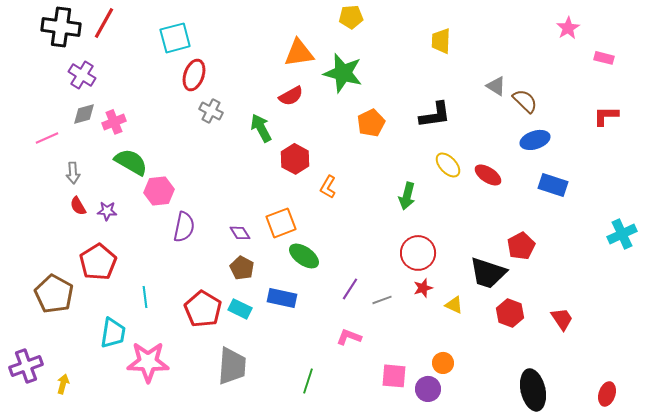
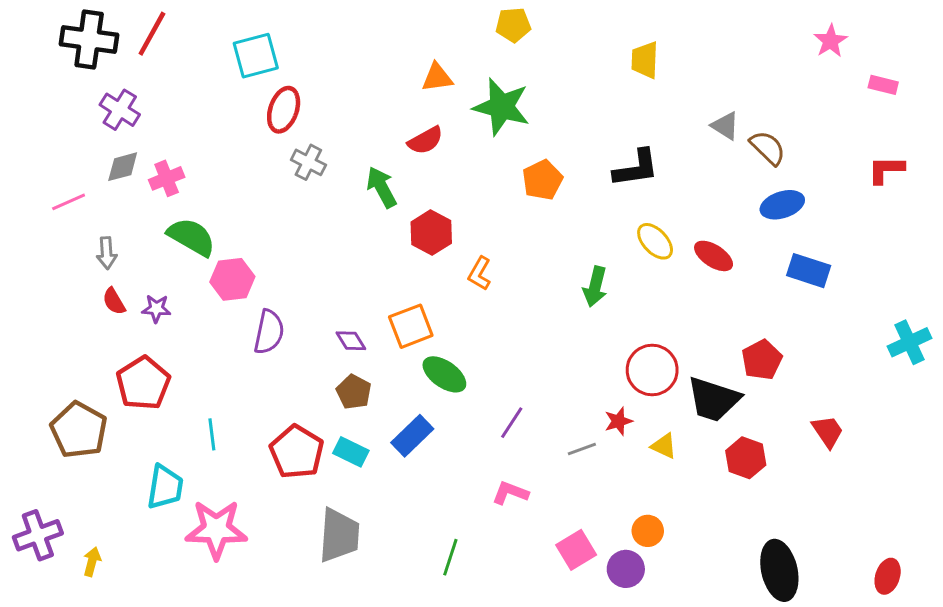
orange triangle: (299, 53) -> (437, 78), size x0.7
red circle: (418, 253) -> (652, 370), moved
blue rectangle: (282, 298) -> (412, 436), turned -56
gray line: (382, 300) -> (582, 449), moved
red trapezoid: (562, 319) -> (828, 431), moved
pink square: (394, 376) -> (576, 550), turned -36

